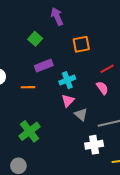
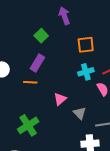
purple rectangle: (44, 66) -> (37, 63), moved, turned -42
cyan cross: (67, 80) -> (86, 72), moved
pink triangle: (68, 101) -> (60, 99), moved

